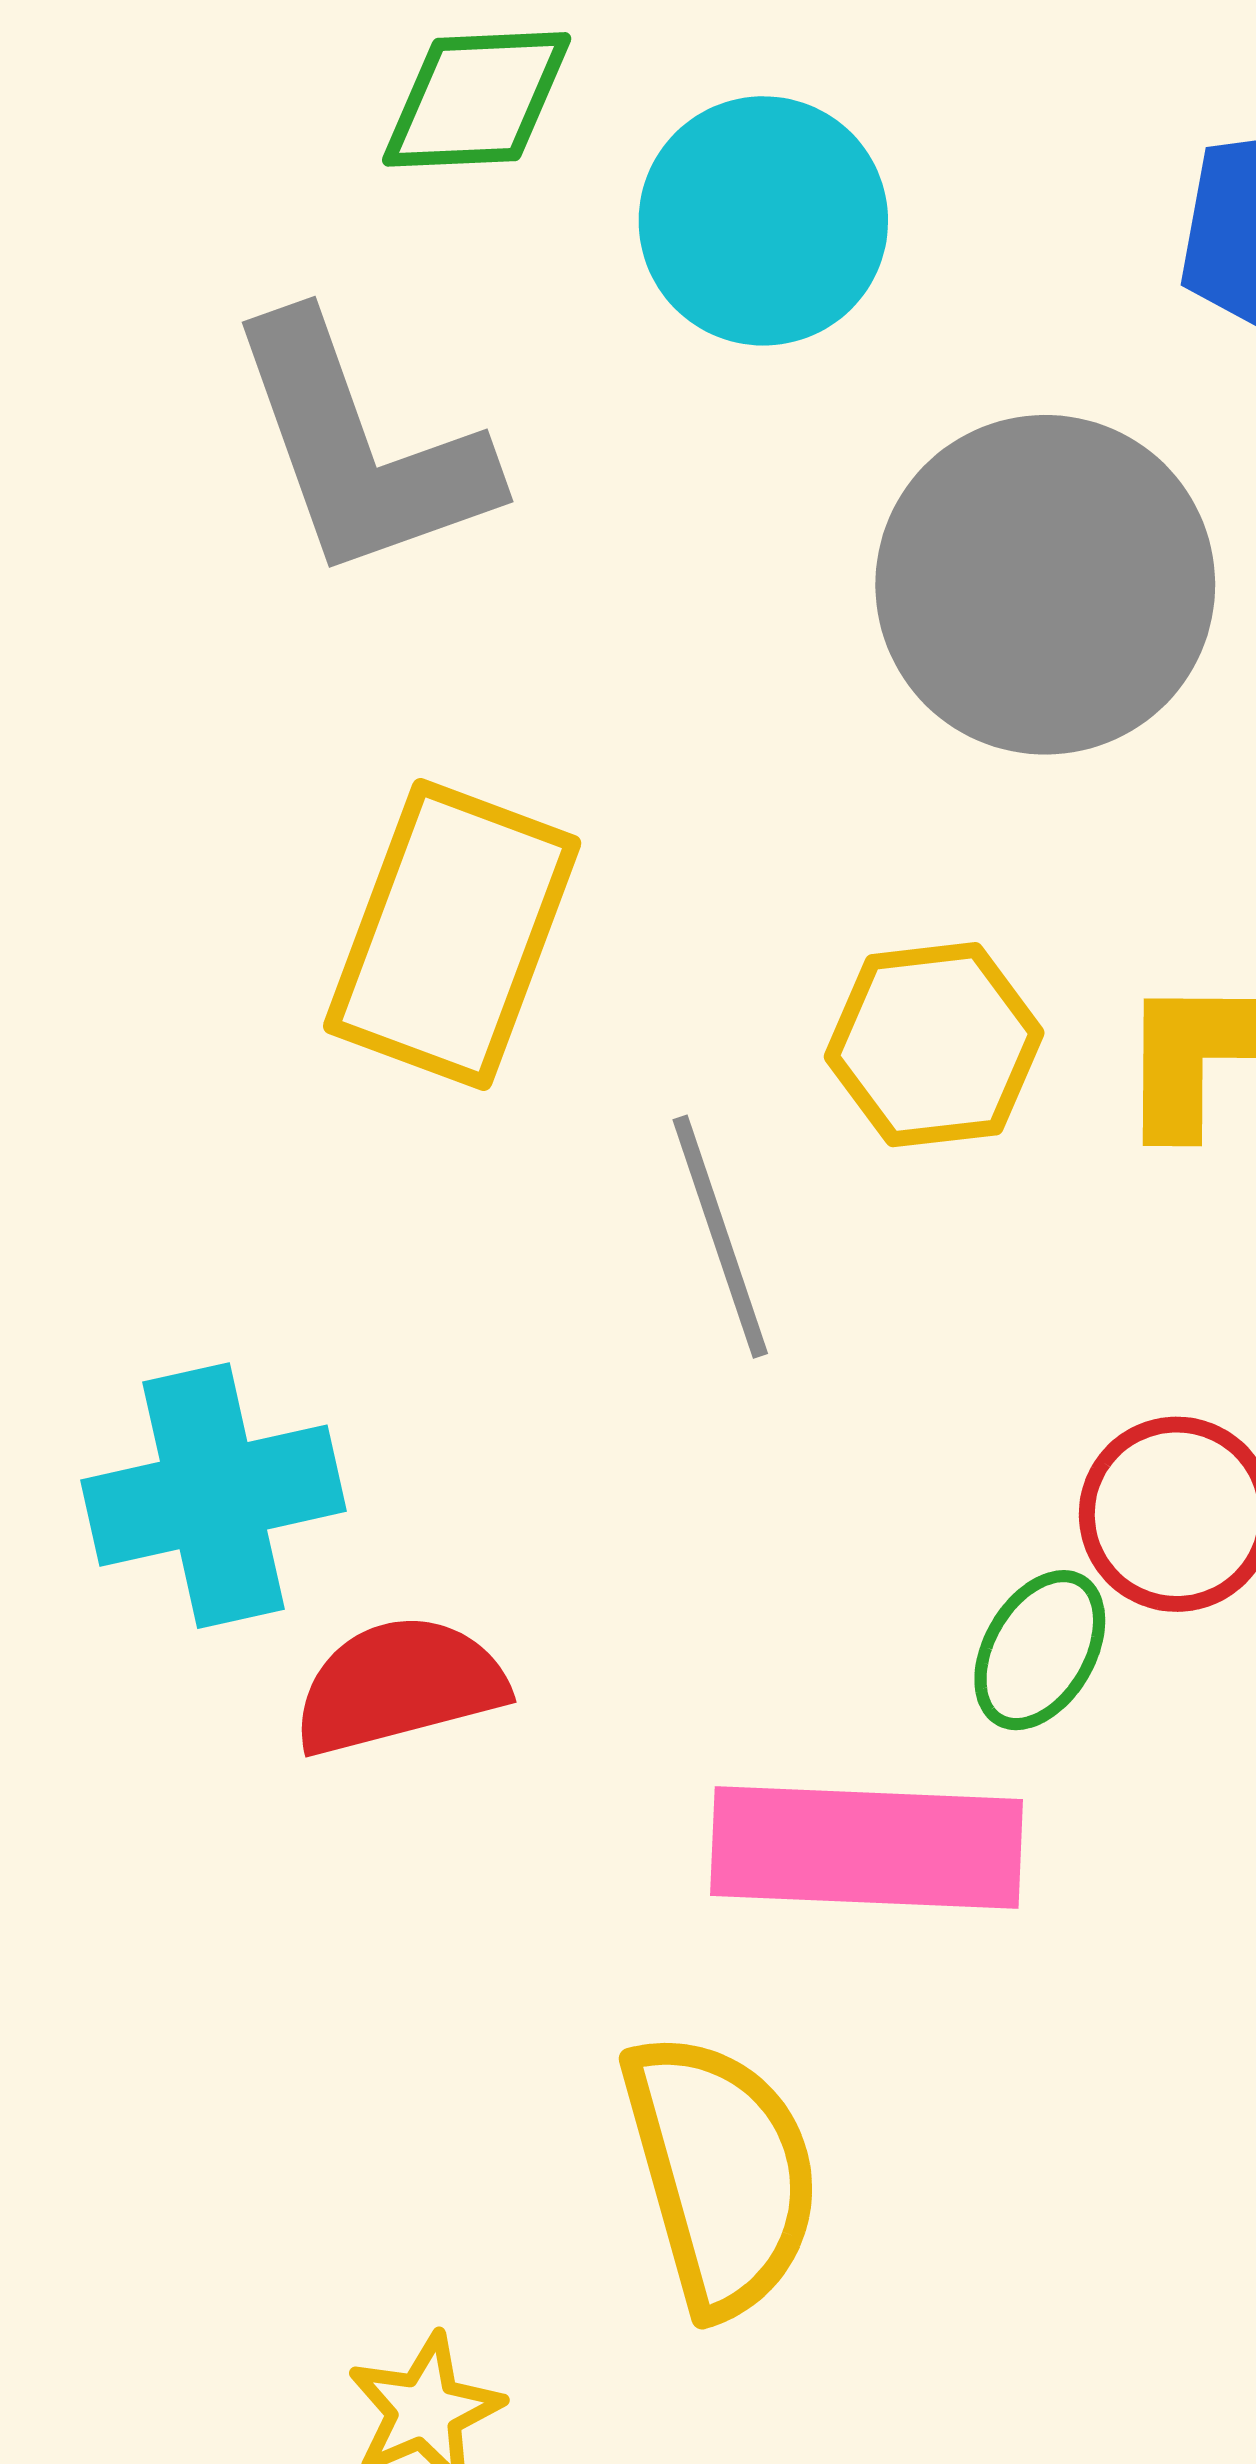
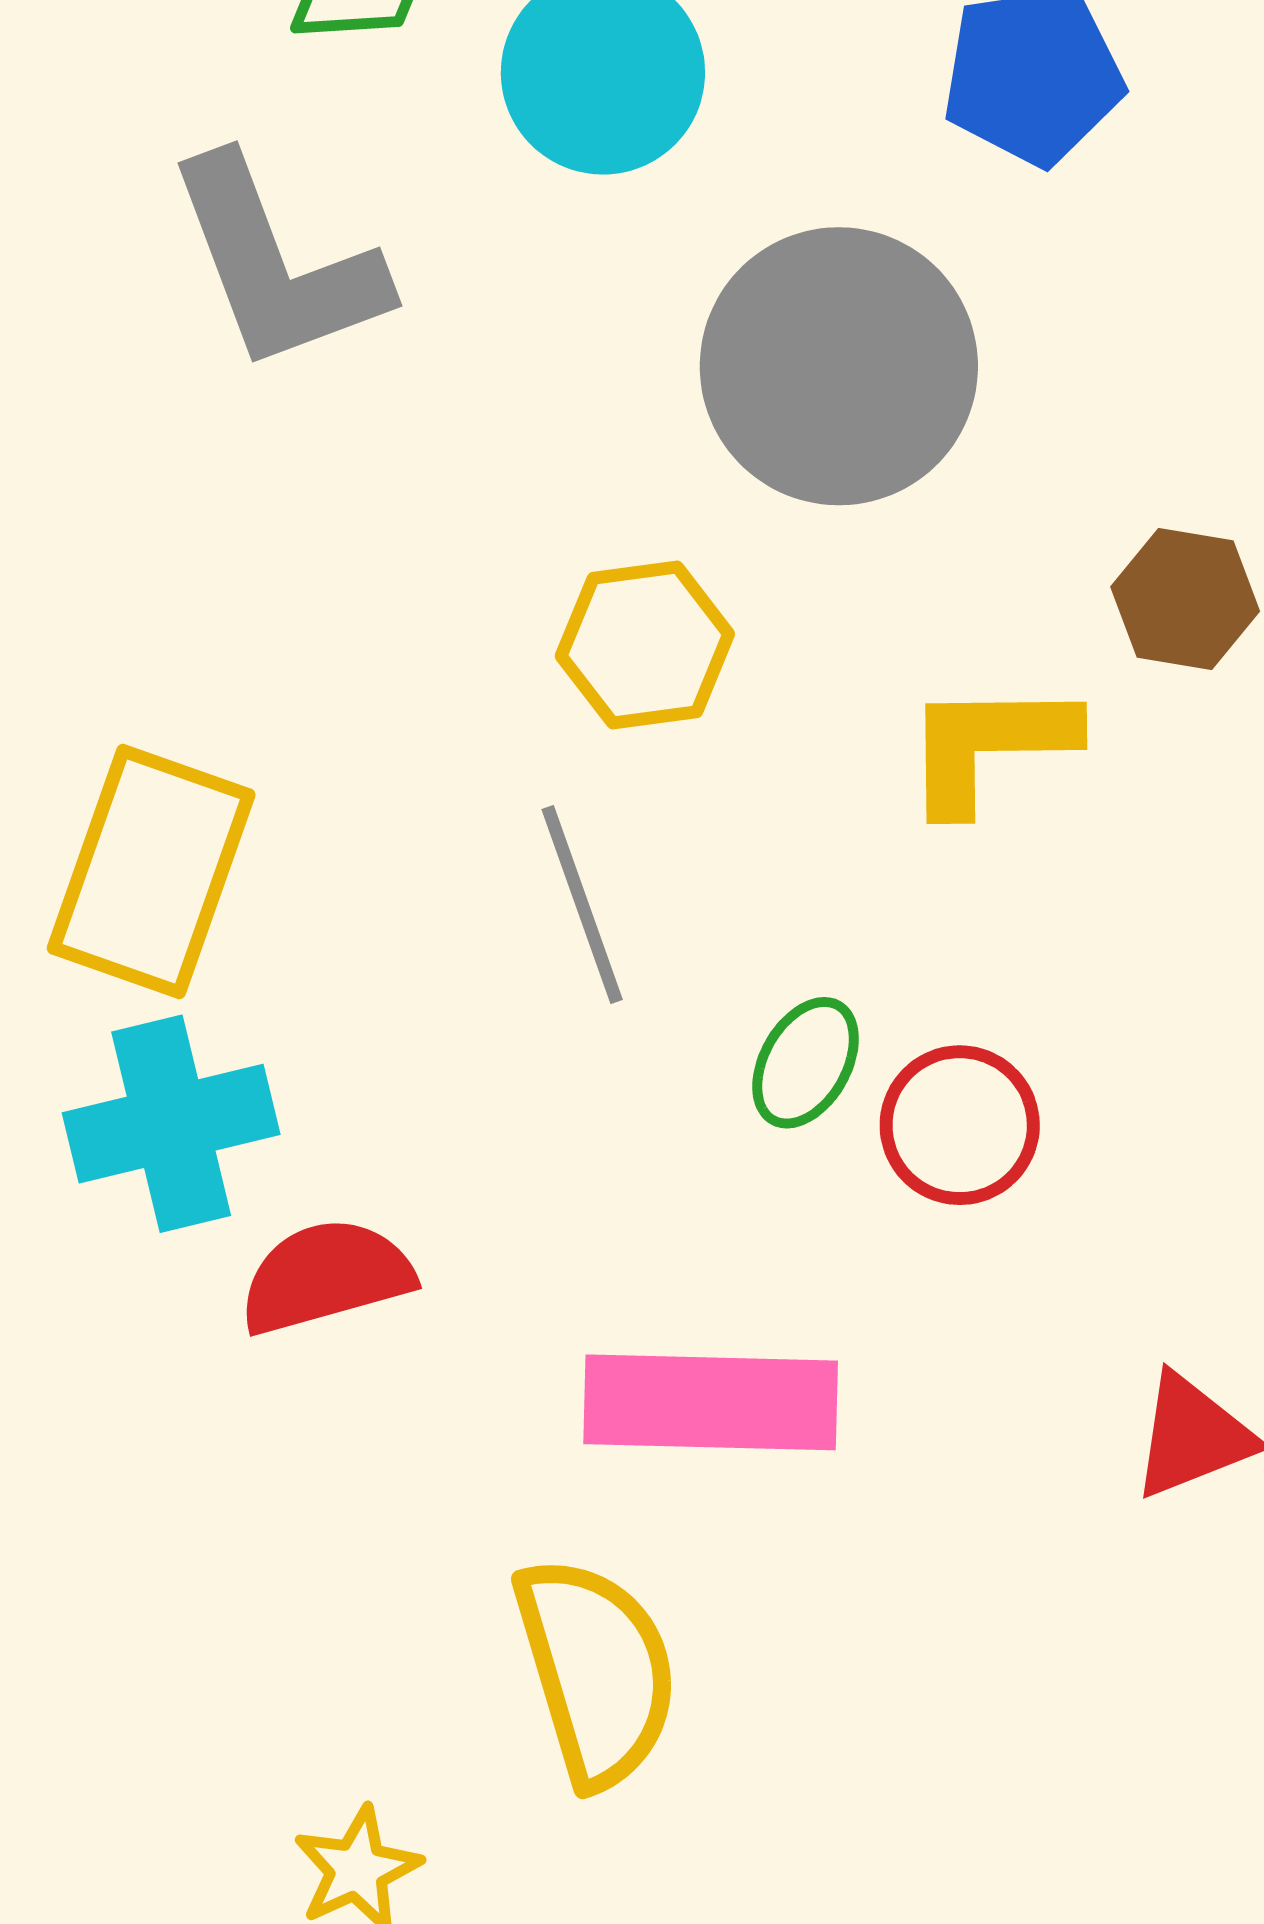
yellow rectangle: (452, 935) -> (151, 871), moved
yellow hexagon: (934, 1045) -> (645, 645), moved
green ellipse: (1040, 1650) -> (806, 1063), moved

